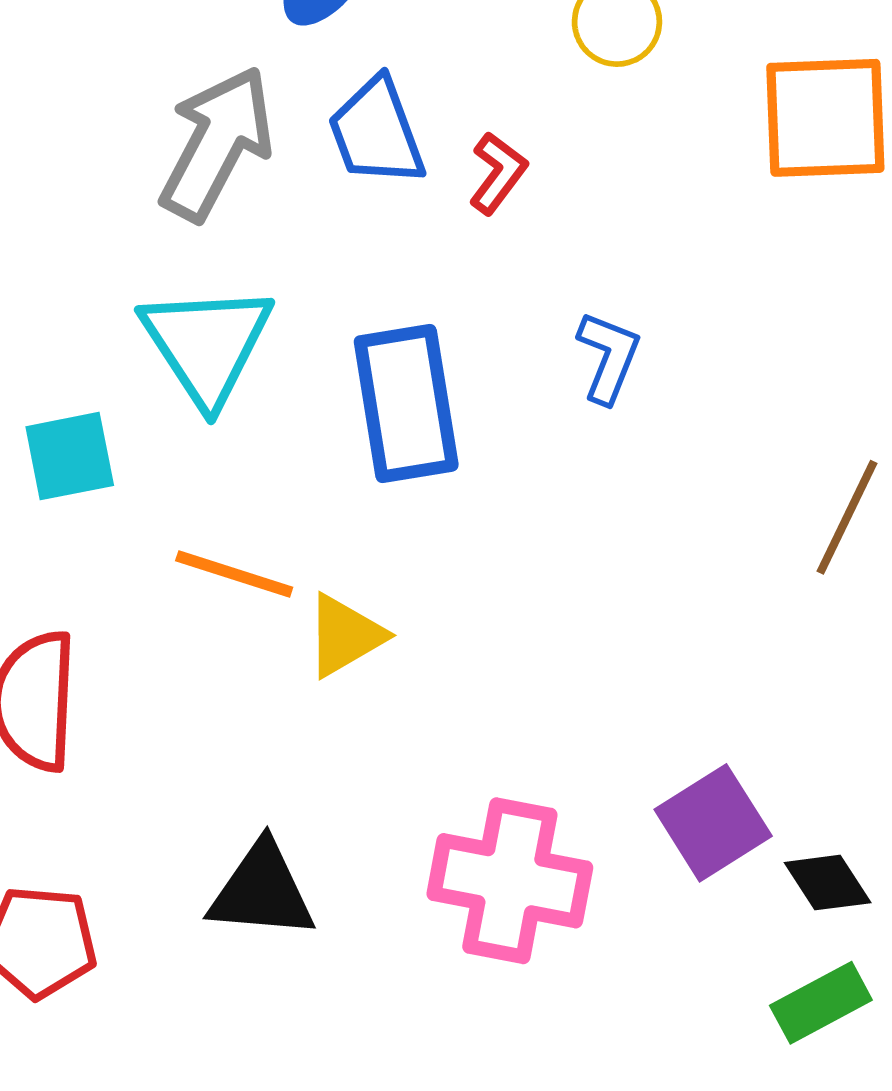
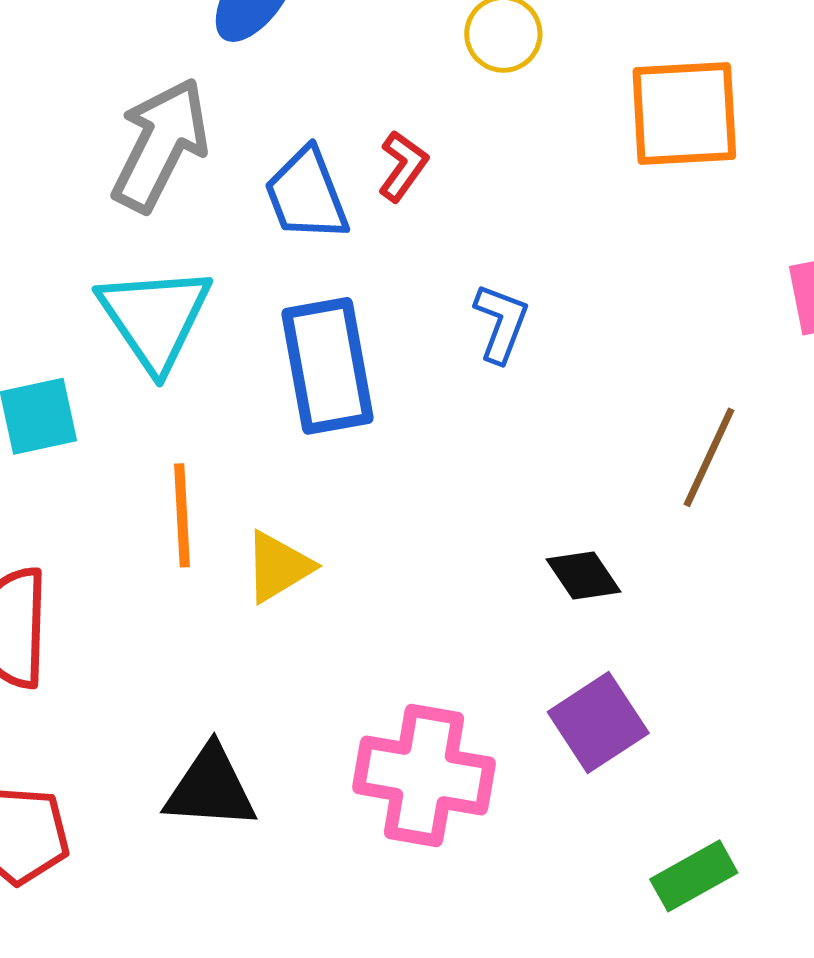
blue trapezoid: (376, 132) -> (306, 195), moved
orange line: (234, 574) -> (182, 515), turned 70
black diamond: (828, 883) -> (583, 576), moved

